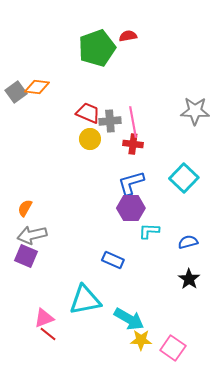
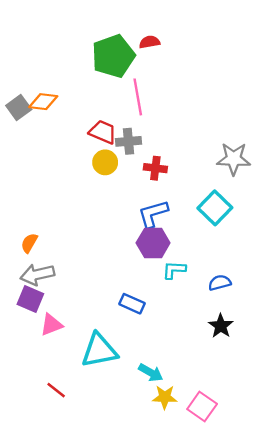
gray star: (195, 111) -> (234, 159), moved
pink line: (133, 122) -> (138, 97), moved
pink triangle: (44, 318) -> (51, 325), moved
cyan arrow: (129, 319) -> (151, 373), size x0.7

